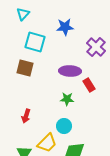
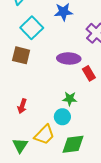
cyan square: (35, 42) -> (32, 28), turned 30
green star: (67, 99) -> (70, 99), moved

